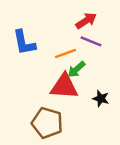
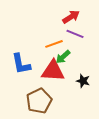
blue L-shape: (24, 43) -> (21, 64), moved
brown pentagon: (47, 123) -> (39, 101), turned 30

